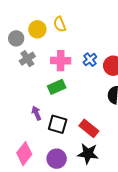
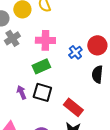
blue cross: (90, 60) -> (75, 52), moved
black square: (58, 124) -> (42, 92), moved

